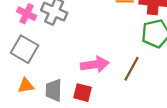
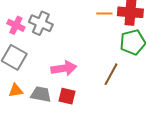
pink arrow: (95, 64) -> (64, 68), moved
gray trapezoid: (54, 90) -> (41, 94), turned 100

